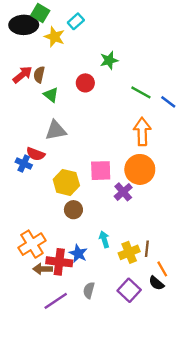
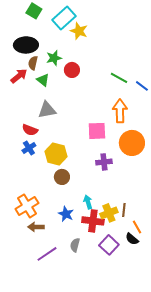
cyan rectangle: (76, 21) -> (64, 18), size x1.6
black ellipse: (24, 25) -> (26, 45), moved
yellow star: (55, 37) -> (79, 31), moved
green star: (109, 60) -> (54, 58), moved
red arrow: (23, 75) -> (19, 76), moved
blue cross: (24, 163) -> (29, 148), moved, turned 32
orange circle: (140, 169) -> (132, 143), moved
pink square: (101, 171) -> (97, 131), moved
purple cross: (123, 192) -> (104, 162), turned 35
red cross: (59, 262) -> (93, 221), moved

